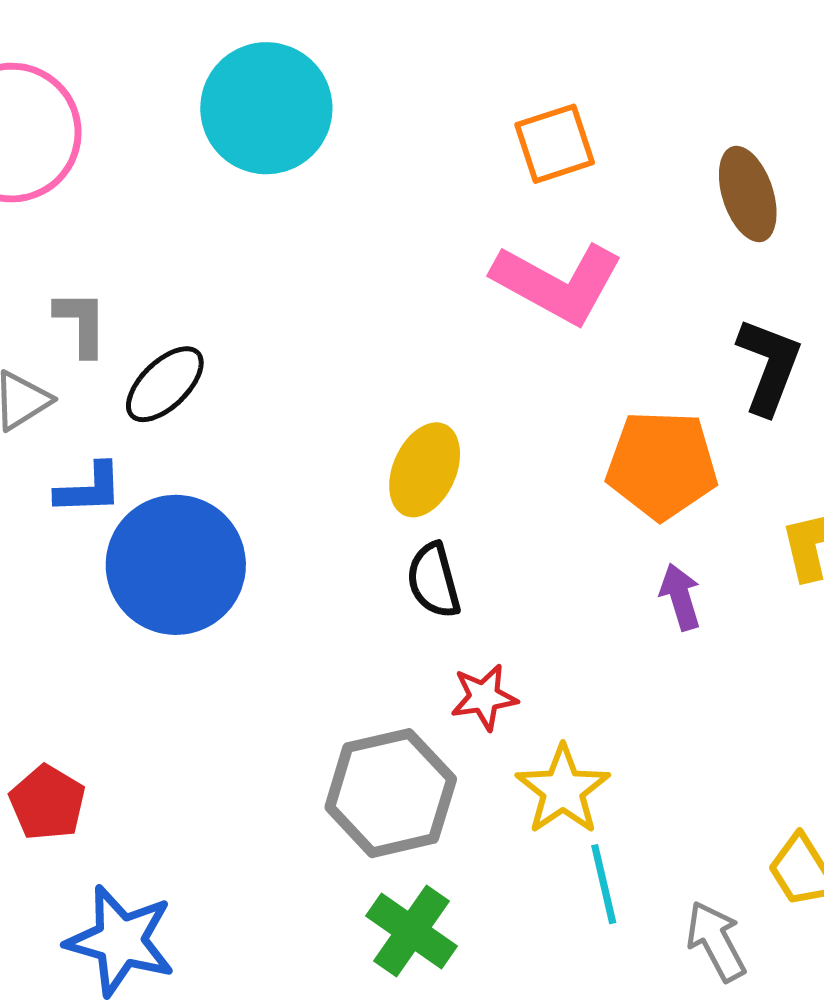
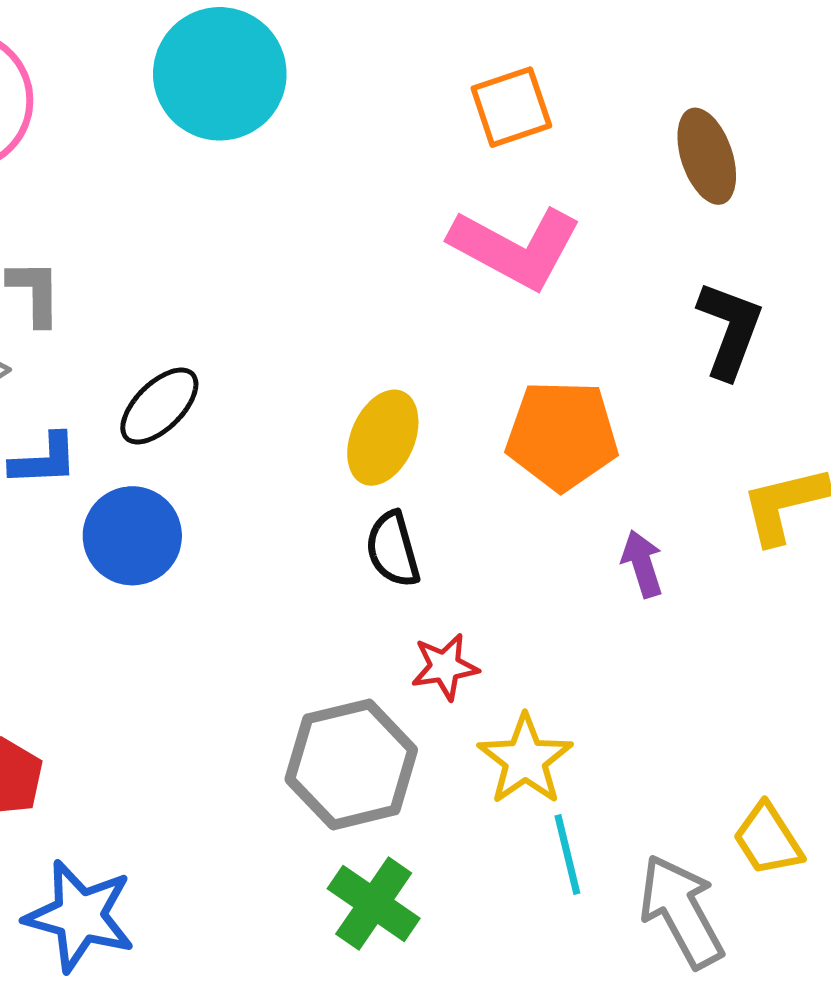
black ellipse: (165, 384) -> (159, 406), moved
orange pentagon: (662, 465) -> (562, 435), moved
blue circle: (176, 565) -> (132, 536), size x0.7
gray arrow: (716, 941) -> (681, 911), size x1.4

